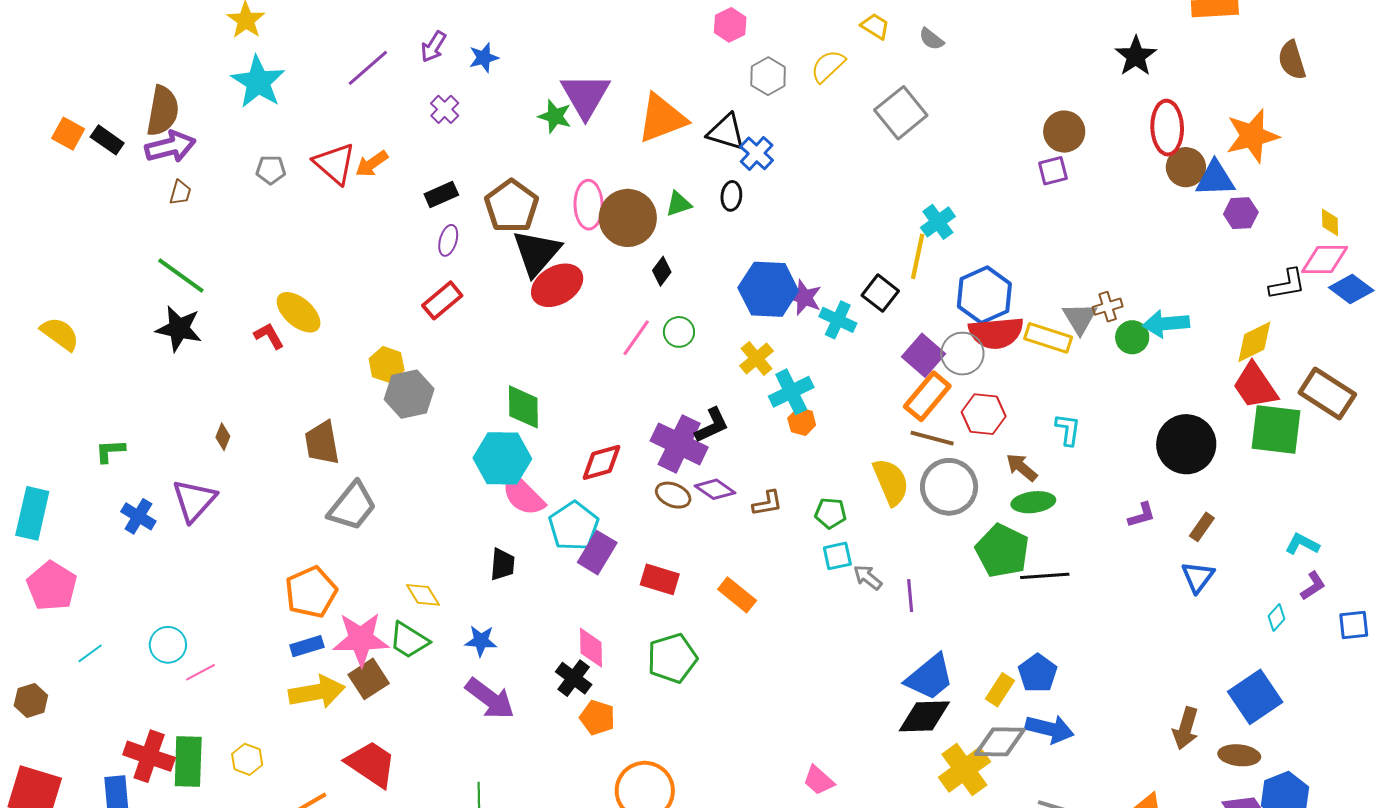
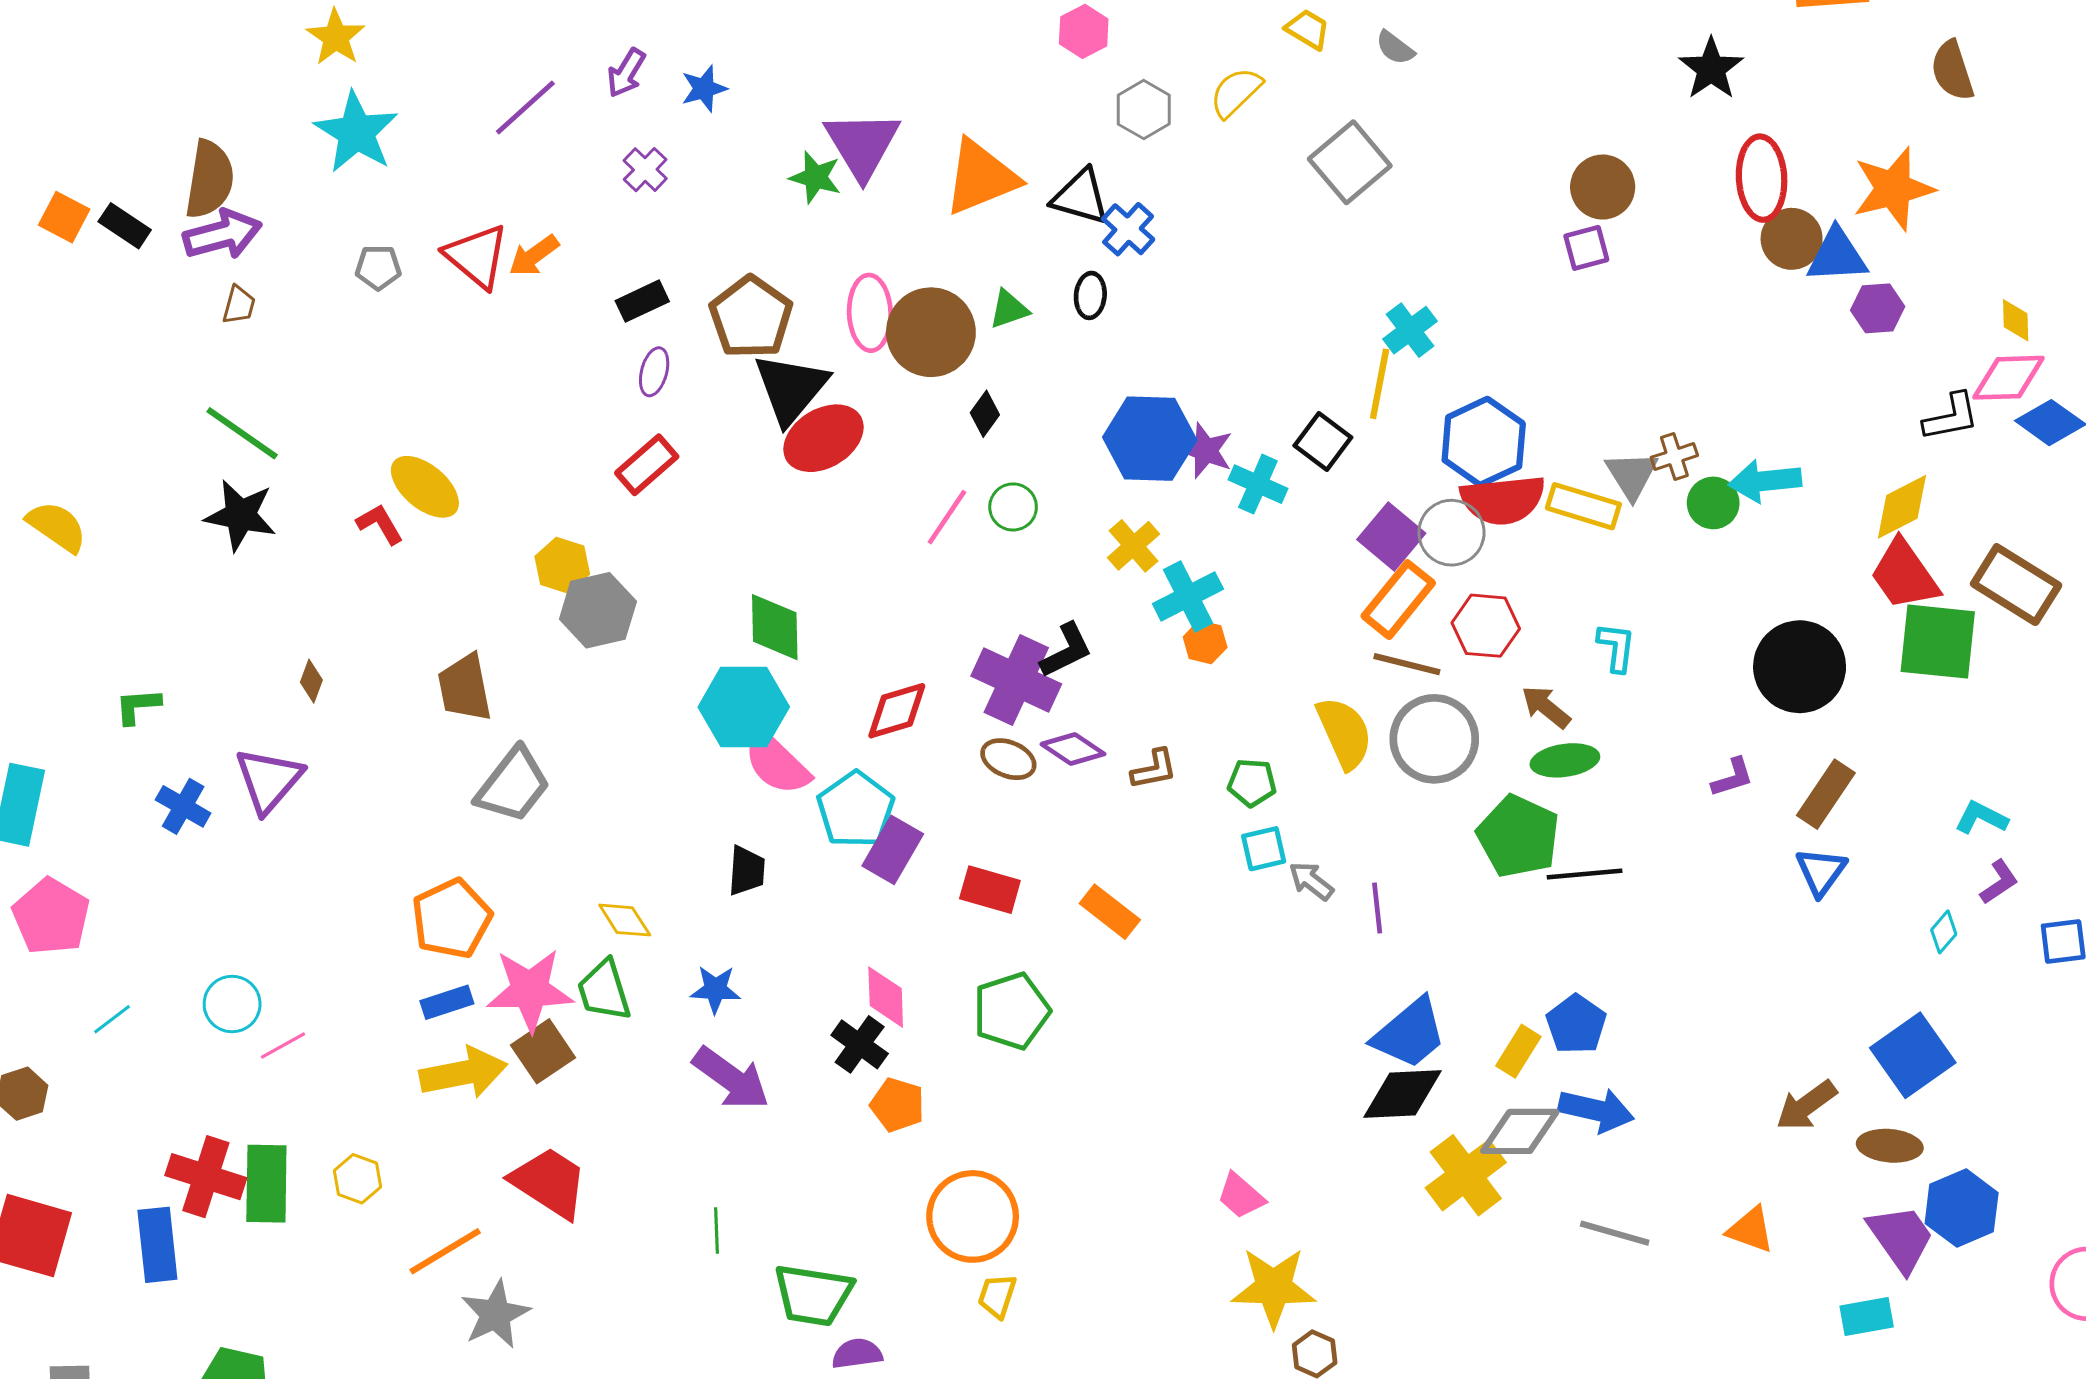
brown rectangle: (1202, 527) -> (1826, 794), size x1.5
green trapezoid: (409, 640) -> (604, 990), turned 42
brown arrow: (1186, 728) -> (1806, 1106), turned 39

